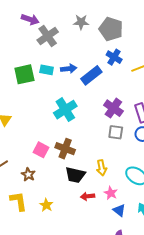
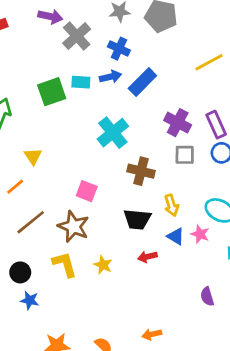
blue cross: (114, 57) -> (119, 49), moved
brown cross: (65, 149) -> (141, 171), moved
brown star: (28, 174) -> (74, 227), size x1.6
pink star: (111, 193) -> (200, 234), moved
red arrow: (88, 196) -> (147, 257), moved
blue triangle: (119, 210) -> (176, 236), moved

